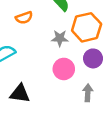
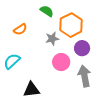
gray arrow: (88, 93) -> (84, 76), size x1.5

